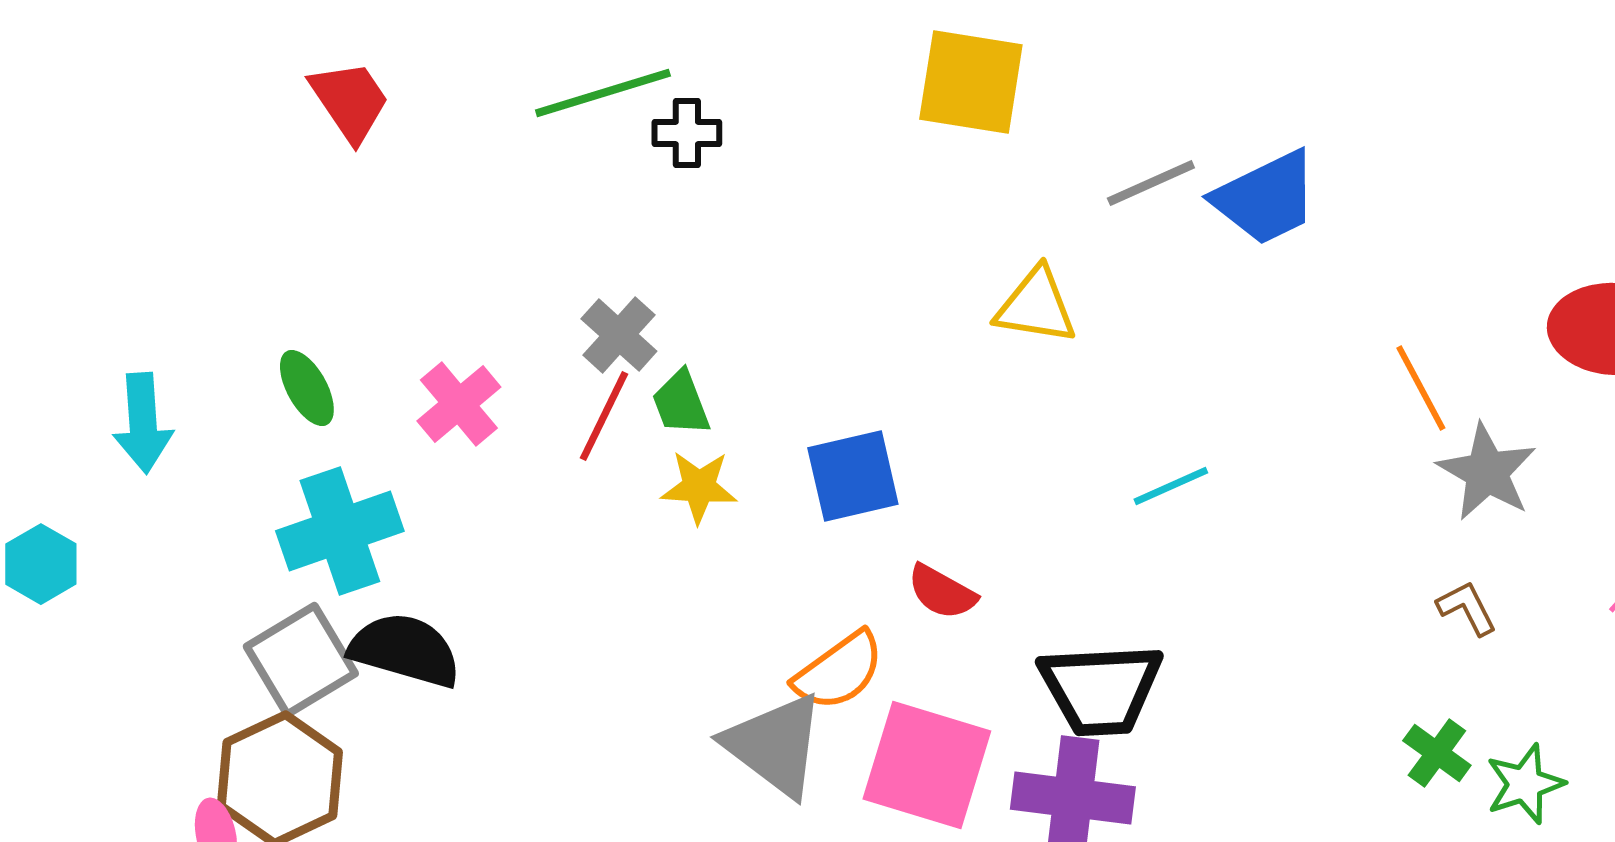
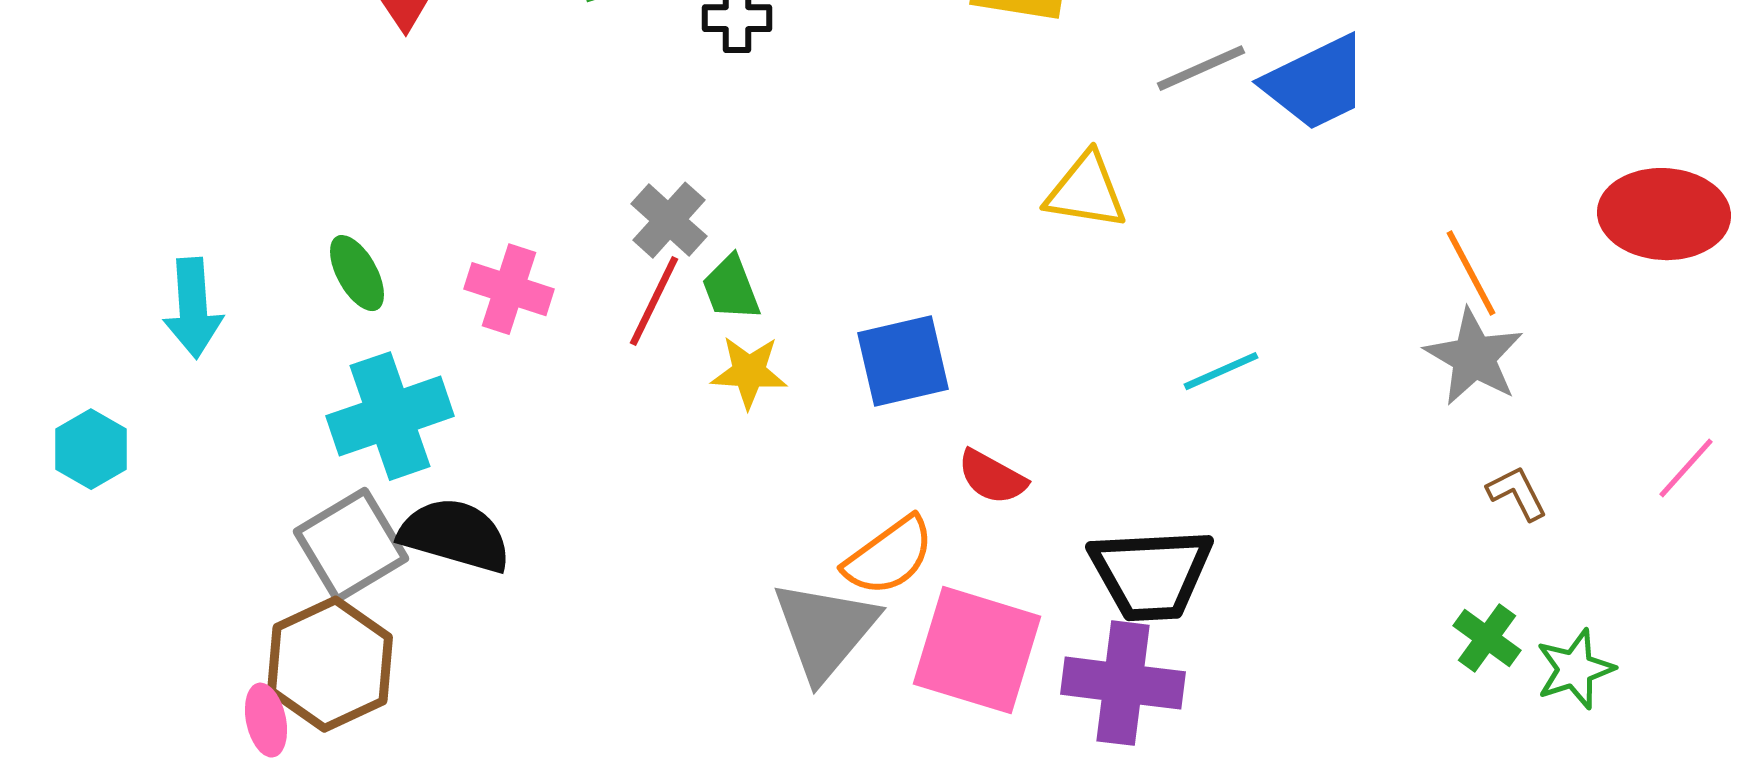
pink cross: (459, 404) -> (509, 289), turned -32
gray star: (1487, 472) -> (1474, 357), moved
gray triangle: (775, 745) -> (825, 630), turned 33

